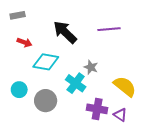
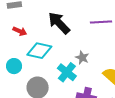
cyan circle: (19, 90) -> (14, 66), moved

